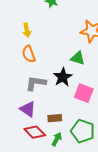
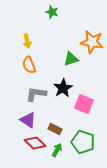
green triangle: (78, 58) -> (71, 59), moved, turned -35
brown rectangle: (55, 118) -> (55, 129), turned 32

